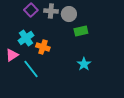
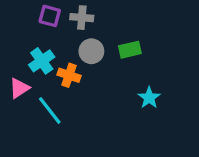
purple square: (31, 10) -> (50, 16), turned -32
gray circle: (69, 14) -> (91, 51), moved
cyan star: (84, 64) -> (149, 98), moved

